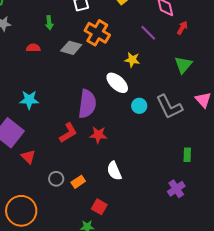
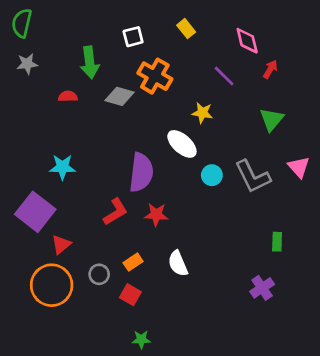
green arrow: (49, 23) -> (90, 62), size x1.6
red triangle: (28, 157) -> (61, 244), turned 35
orange rectangle: (78, 182) -> (133, 262), moved
red square: (99, 207) -> (130, 295), moved
orange circle: (21, 211) -> (52, 285), moved

